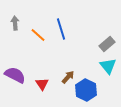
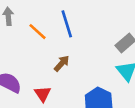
brown arrow: (68, 77) -> (62, 63), moved

